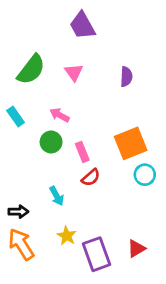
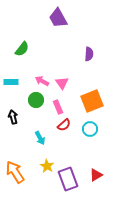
green semicircle: (31, 70) -> (22, 49), size x0.7
pink triangle: (74, 72) -> (62, 83), moved
cyan rectangle: (16, 116) -> (11, 82), turned -56
cyan circle: (145, 175) -> (90, 129), moved
black arrow: (18, 212) -> (13, 117), moved, turned -104

